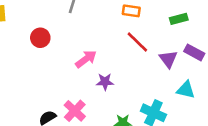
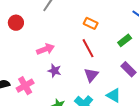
green rectangle: (179, 19) -> (125, 40), turned -40
purple triangle: (168, 59) -> (91, 75), moved

